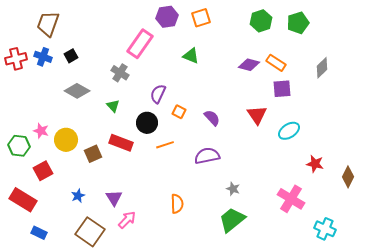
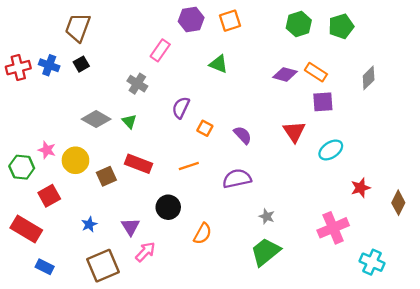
brown trapezoid: (48, 24) -> (78, 27), moved
pink rectangle: (140, 44) -> (160, 50), size x0.7
gray diamond: (77, 91) -> (96, 119), moved
black circle: (147, 123) -> (168, 207), moved
red star: (315, 164) -> (361, 188), turned -30
pink cross: (291, 199) -> (333, 228), turned 36
orange semicircle: (177, 204) -> (203, 234), turned 30
brown square: (90, 232) -> (103, 266), turned 32

